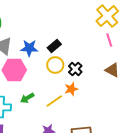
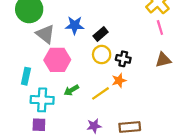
blue star: (29, 48) -> (75, 25), moved
black cross: (75, 69) -> (123, 59), turned -32
brown triangle: (112, 70) -> (163, 60), turned -42

